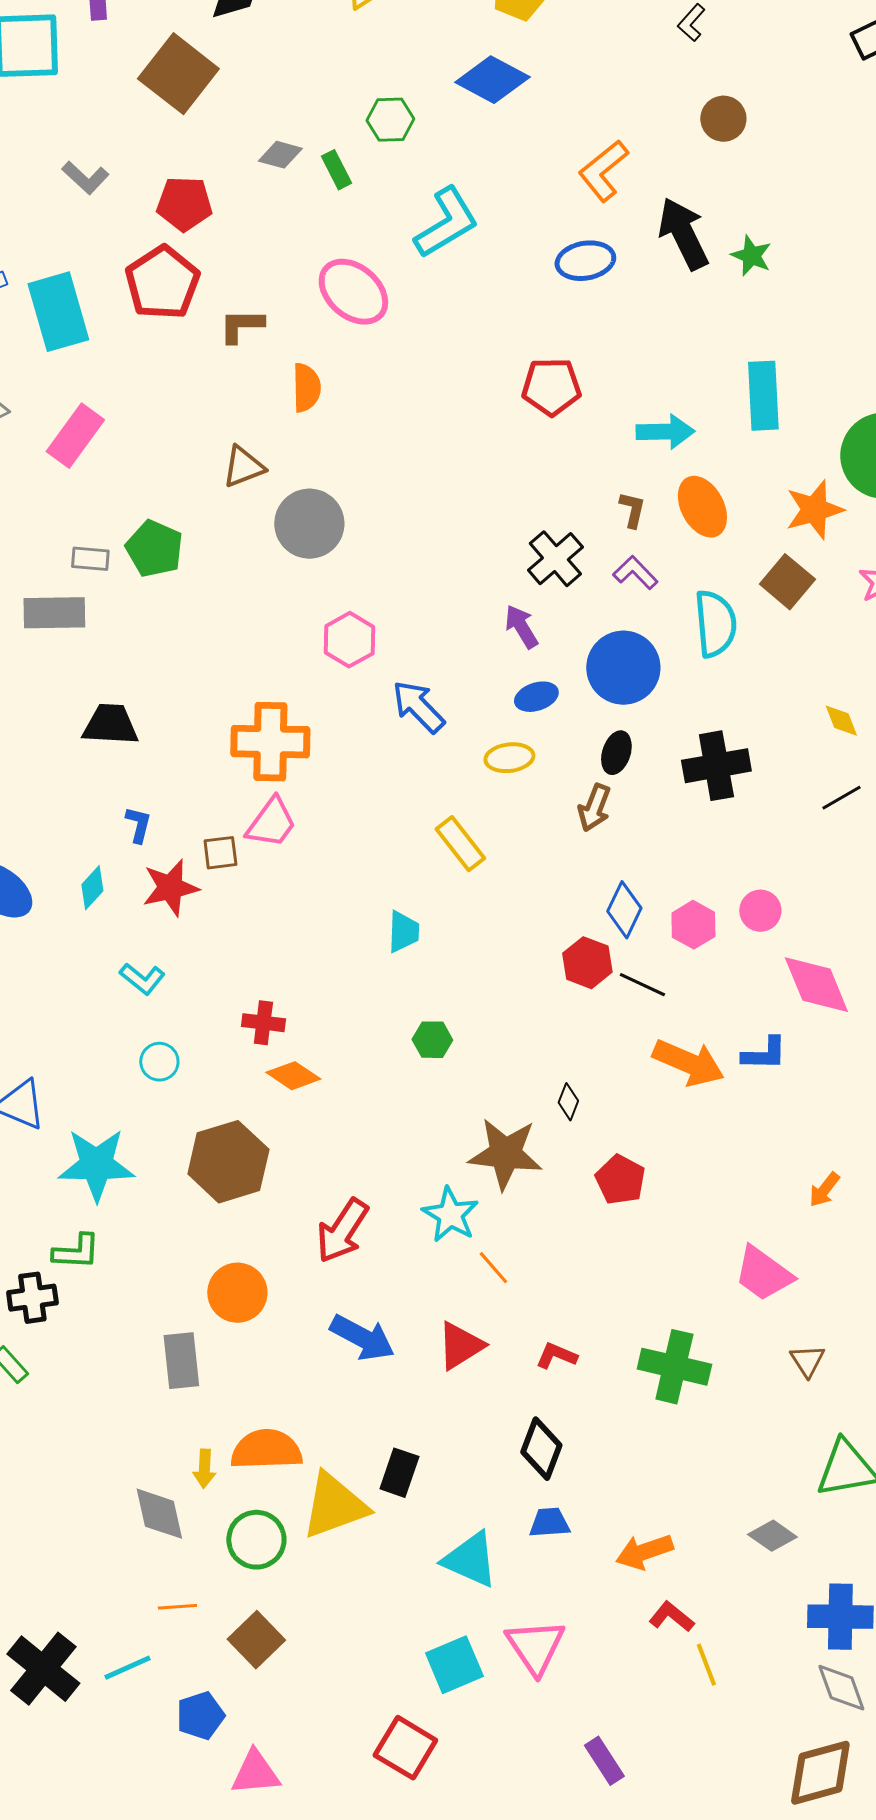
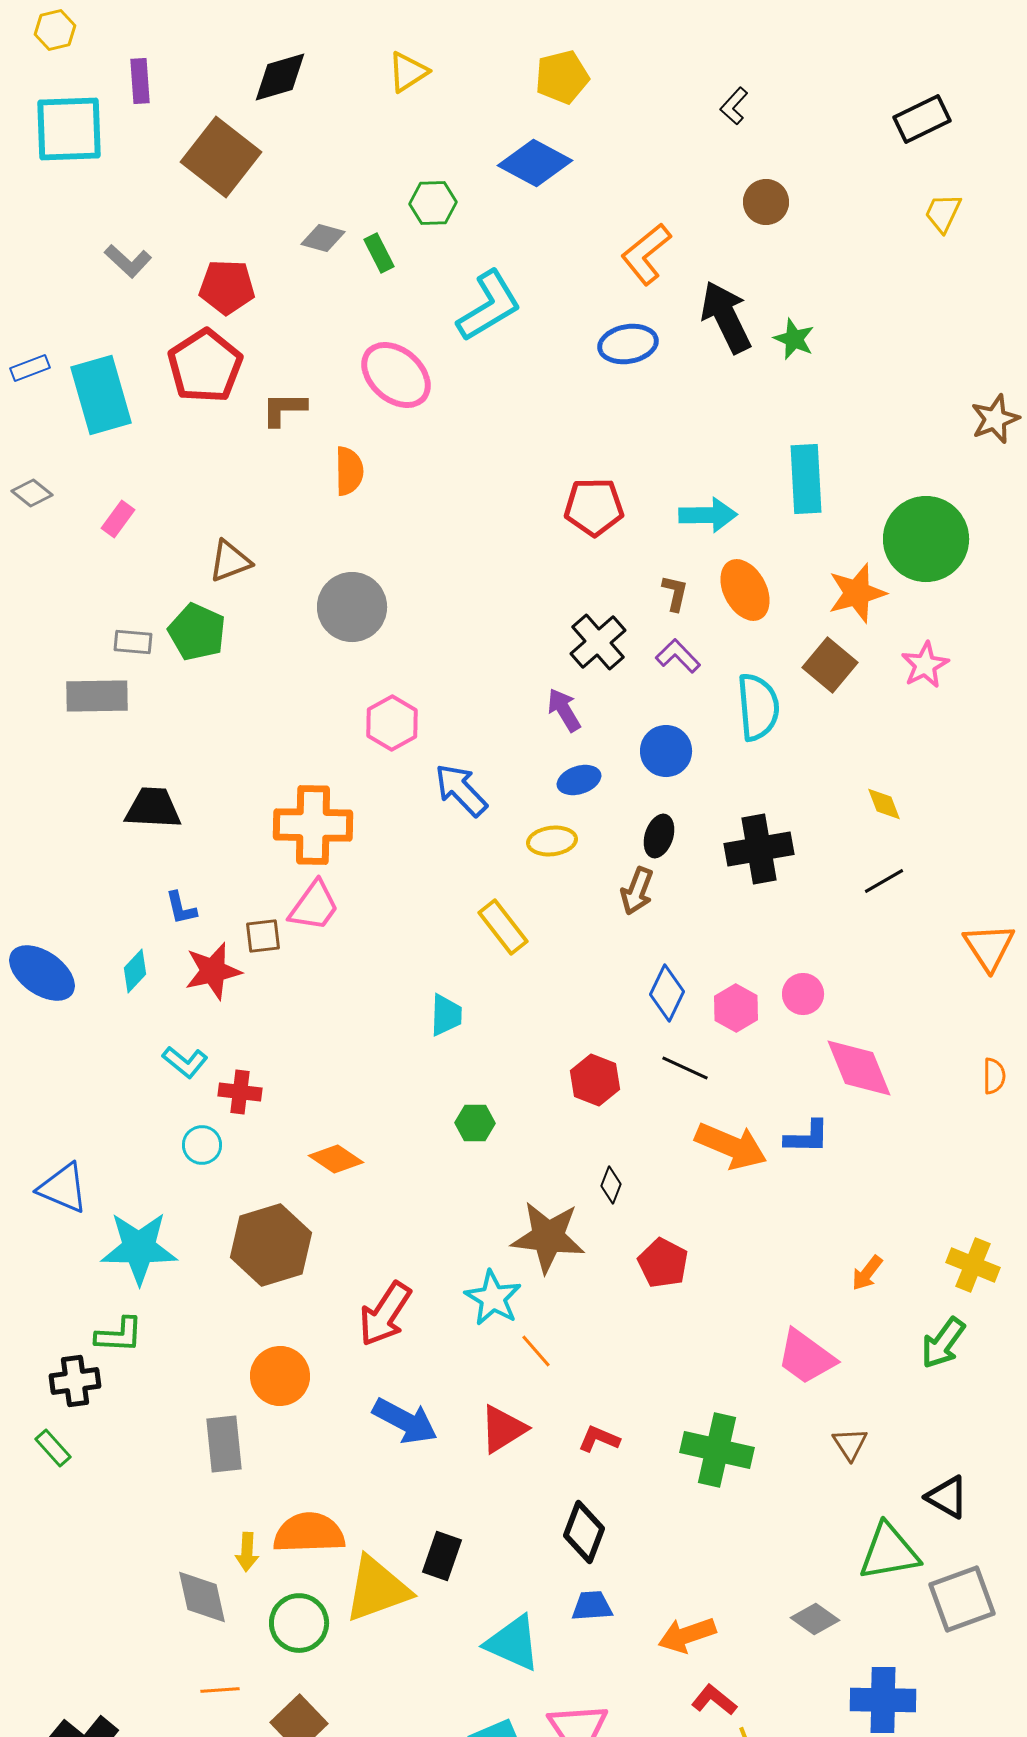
red pentagon: (551, 387) -> (594, 507), moved
pink rectangle: (75, 436) -> (118, 519), size x0.6
brown triangle: (243, 467) -> (230, 561), moved
blue circle: (623, 668) -> (666, 751), size x0.7
blue L-shape: (138, 825) -> (181, 908), turned 153
red hexagon: (587, 963) -> (595, 1080), moved
red cross: (263, 1023) -> (240, 1092), moved

